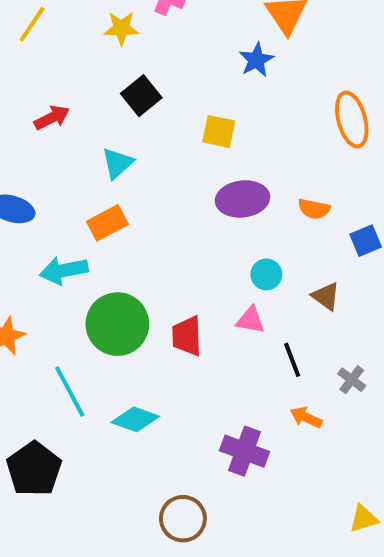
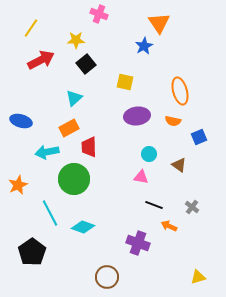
yellow star: (121, 28) -> (76, 40), moved
red arrow: (52, 118) -> (41, 60), moved, size x1.5
orange ellipse: (352, 120) -> (180, 91), moved
red trapezoid: (187, 336) -> (89, 147), moved
black line: (292, 360) -> (154, 205), moved, turned -48

